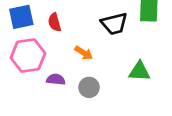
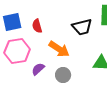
orange arrow: (84, 53) -> (59, 49), size x1.5
purple semicircle: (56, 79) -> (38, 69), turned -48

